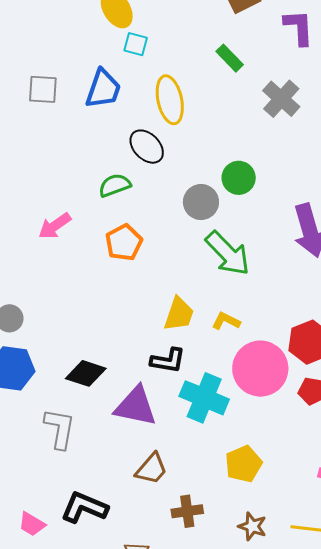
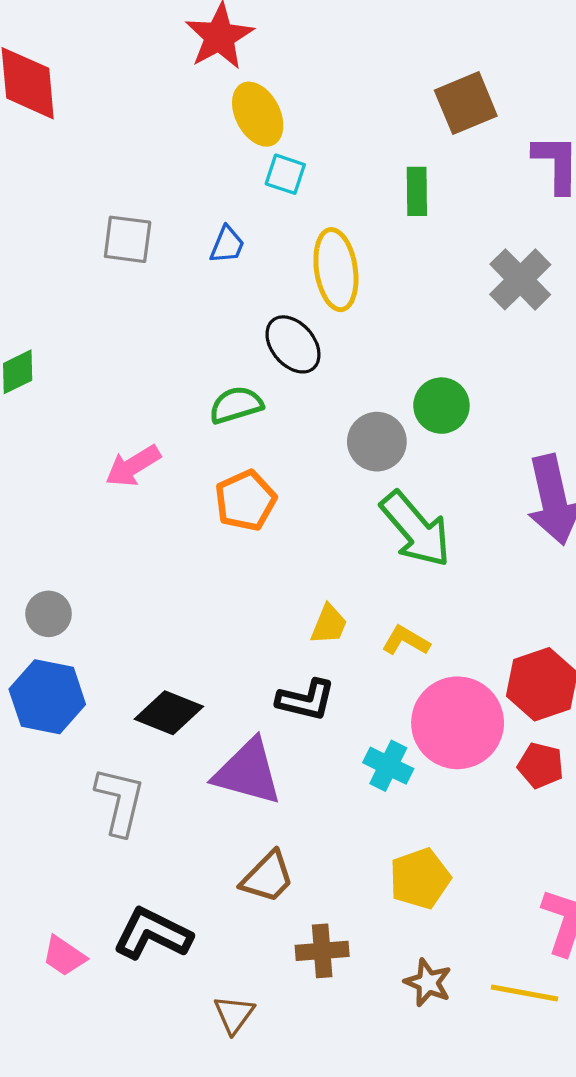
green rectangle: (230, 58) -> (417, 191), moved, turned 40
blue trapezoid: (103, 89) -> (227, 245), size x0.6
yellow trapezoid: (179, 314) -> (329, 624), size x0.7
cyan cross: (204, 398) -> (388, 766), moved, size x0.6

